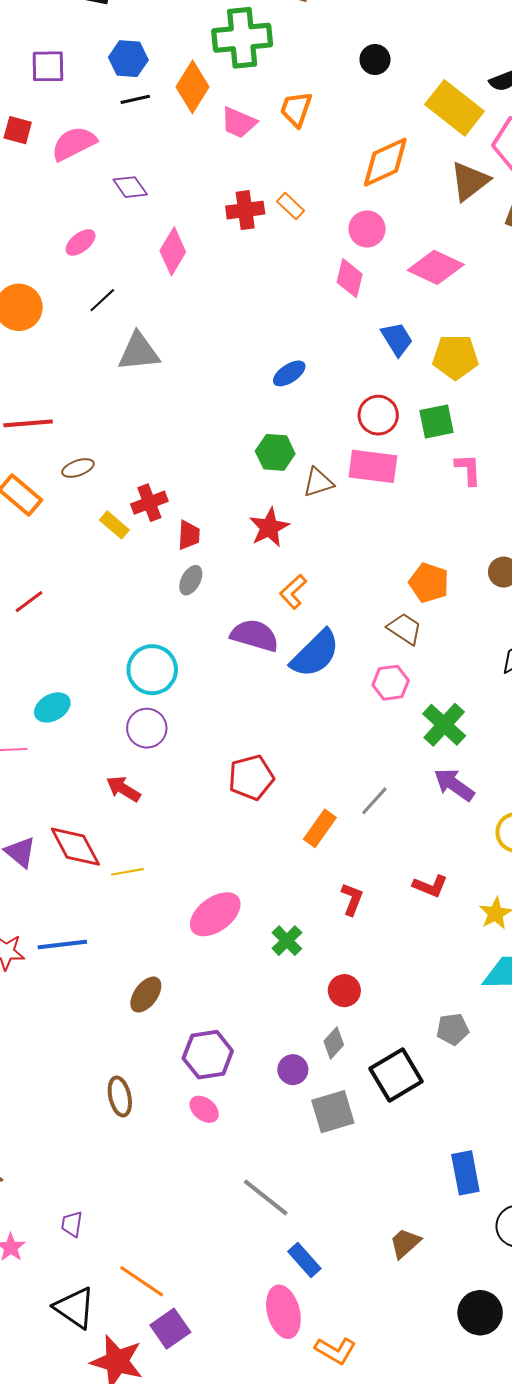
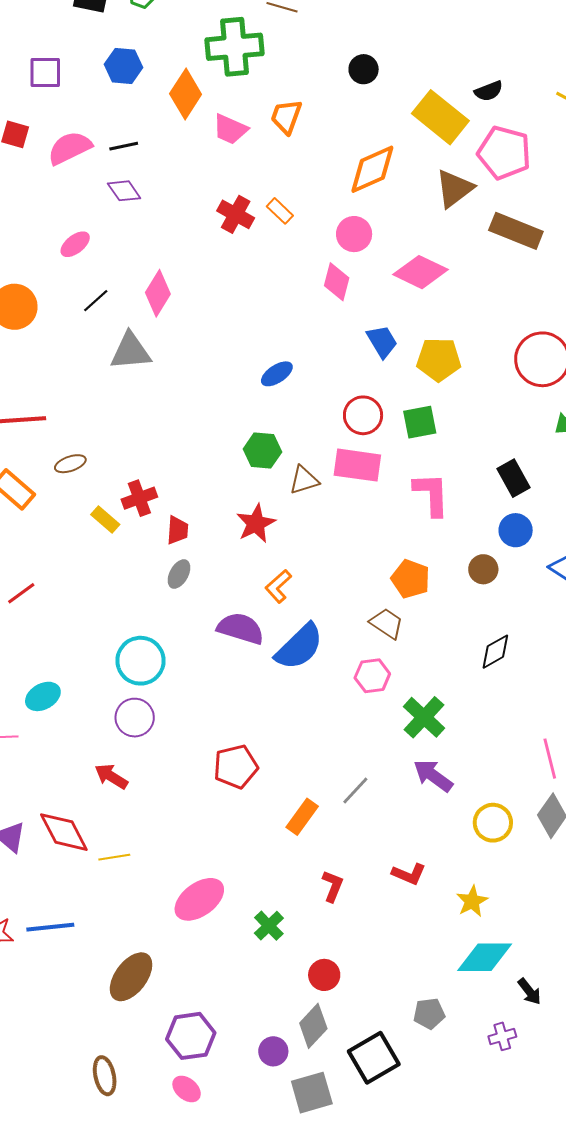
black line: (135, 99) -> (124, 146), moved
red cross: (245, 210) -> (236, 214), turned 36
pink diamond: (173, 251) -> (158, 293), moved
pink L-shape: (468, 469) -> (431, 494), moved, size x1.4
brown ellipse: (146, 995) -> (131, 977), size x1.4
gray diamond: (334, 1043) -> (313, 1026), size x1.4

